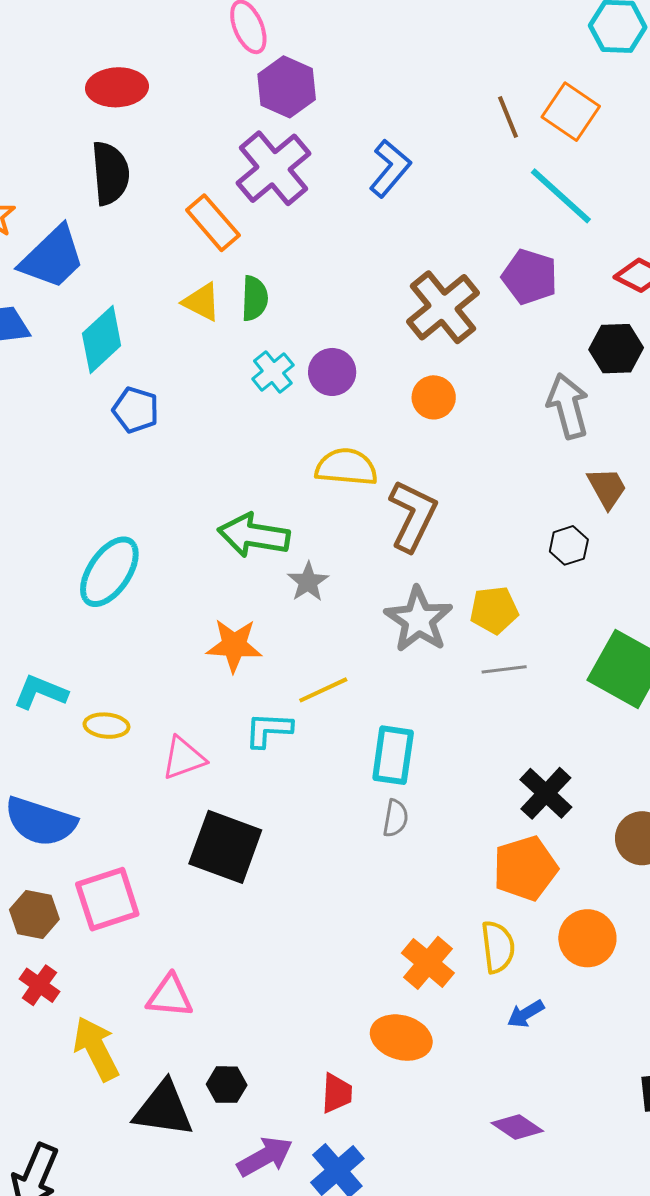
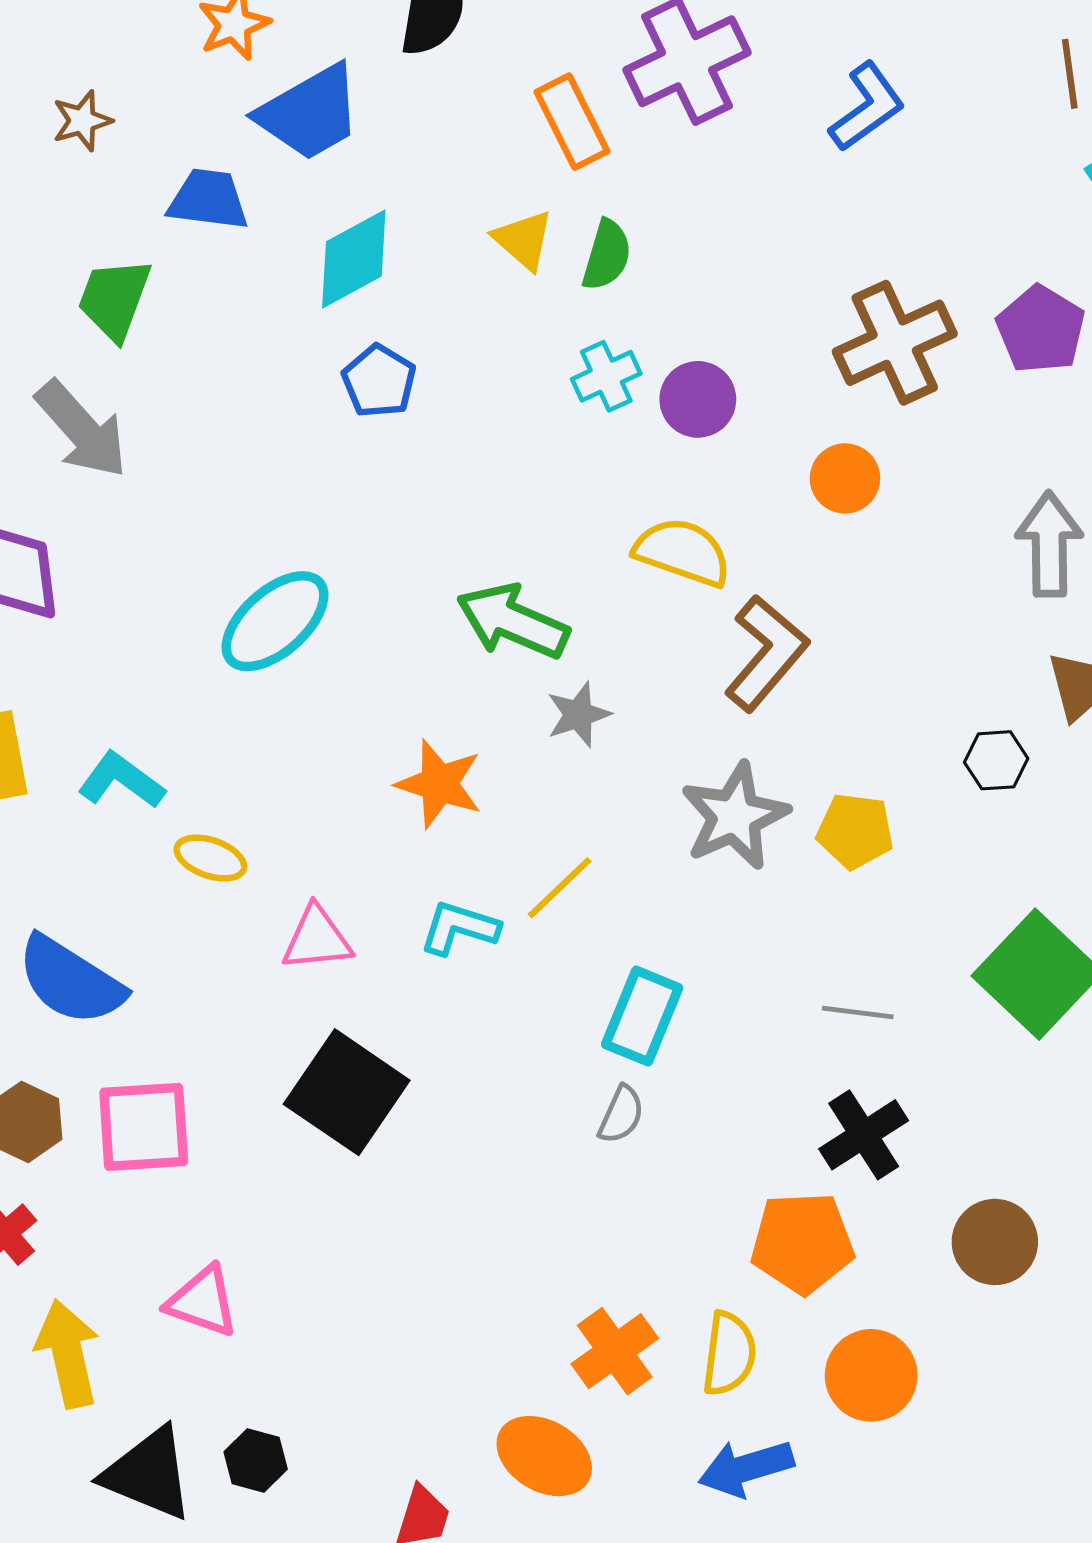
gray line: (504, 669) -> (858, 1013), moved
yellow line: (323, 690) -> (560, 888), turned -33
blue arrow: (526, 1014) -> (746, 1468), size x1.5

